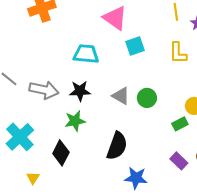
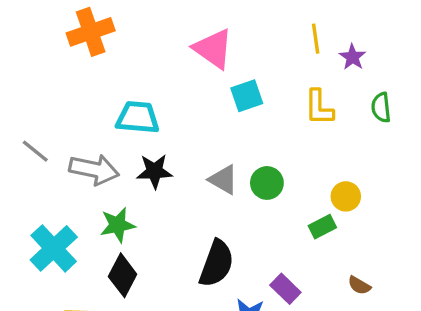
cyan trapezoid: (86, 54) -> (138, 118), moved
green star: (75, 121) -> (118, 225), moved
purple rectangle: (179, 161) -> (285, 289), moved

